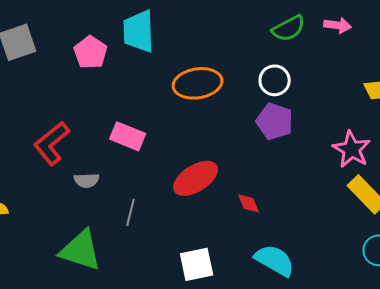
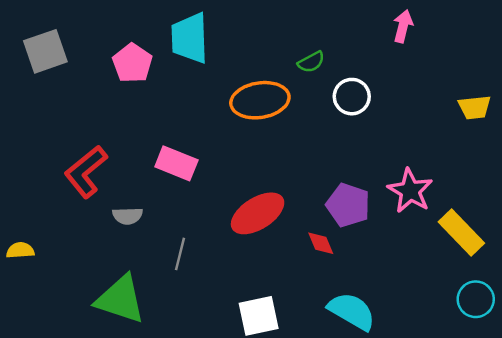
pink arrow: (338, 25) -> (403, 26), moved, turned -84
green semicircle: (289, 28) -> (311, 62), moved, size x0.7
purple pentagon: (275, 121) -> (348, 205), moved
pink star: (352, 149) -> (410, 191), moved

